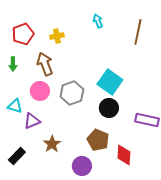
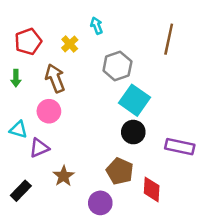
cyan arrow: (98, 21) -> (97, 26), moved
yellow cross: (57, 36) -> (70, 44), turned -32
gray hexagon: (72, 93) -> (117, 66), moved

